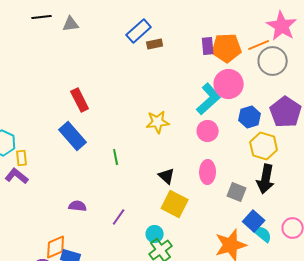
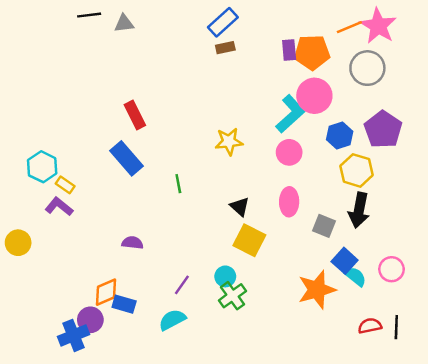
blue rectangle: (139, 31) -> (223, 22), moved
orange line: (259, 45) -> (349, 27), moved
yellow rectangle: (22, 158) -> (65, 185), turned -49
purple line: (119, 217) -> (182, 285), moved

